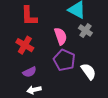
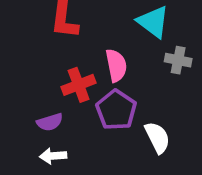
gray cross: (85, 31) -> (178, 60), moved, turned -32
red cross: (25, 45) -> (79, 85), moved, turned 30

